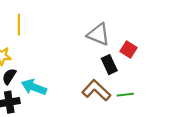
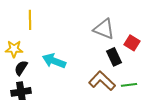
cyan arrow: (34, 87) -> (54, 61), moved

